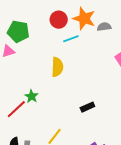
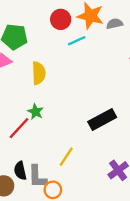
yellow semicircle: (57, 67) -> (39, 73), moved
black rectangle: (87, 107) -> (102, 119), size x1.6

